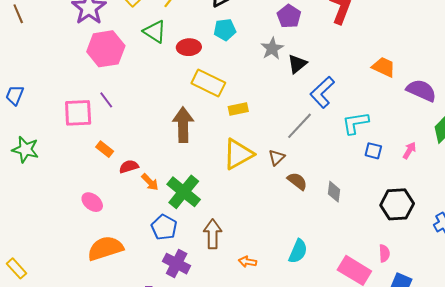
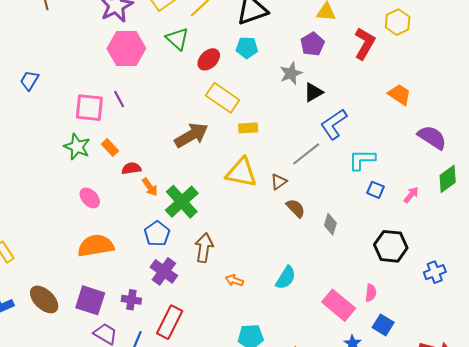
red ellipse: (189, 47) -> (209, 59), turned -50
orange trapezoid: (384, 67) -> (399, 95), moved
brown arrow: (183, 125) -> (191, 135), turned 52
green star: (25, 150) -> (77, 147), moved
yellow triangle: (238, 154) -> (241, 173), turned 32

